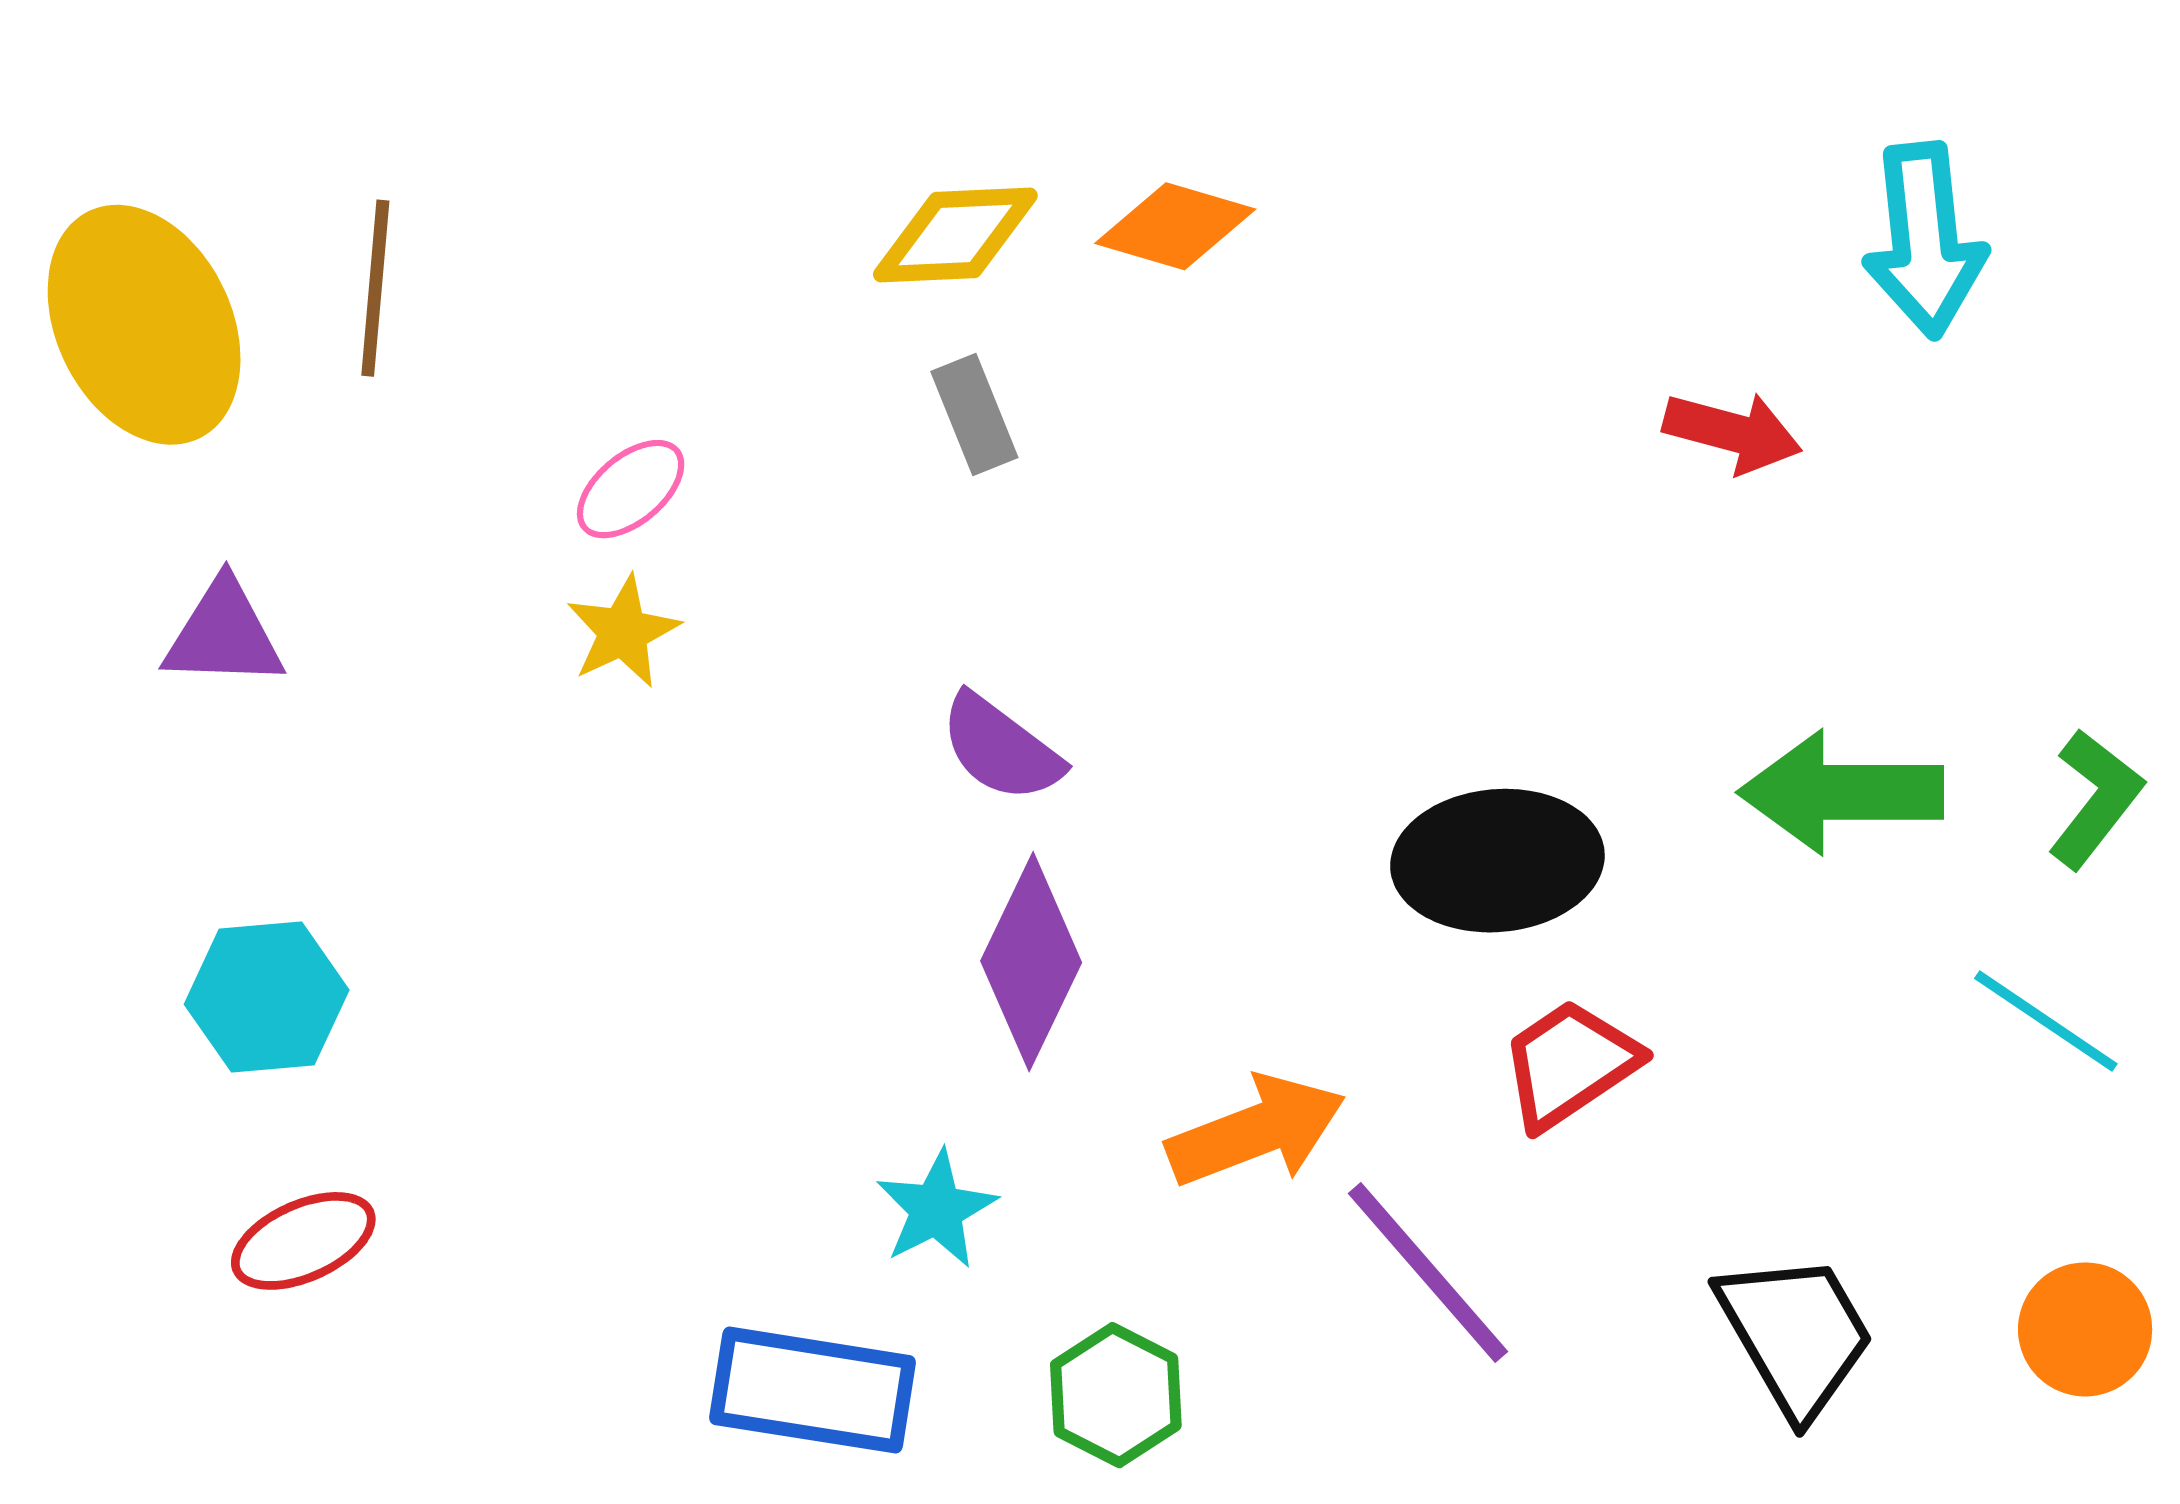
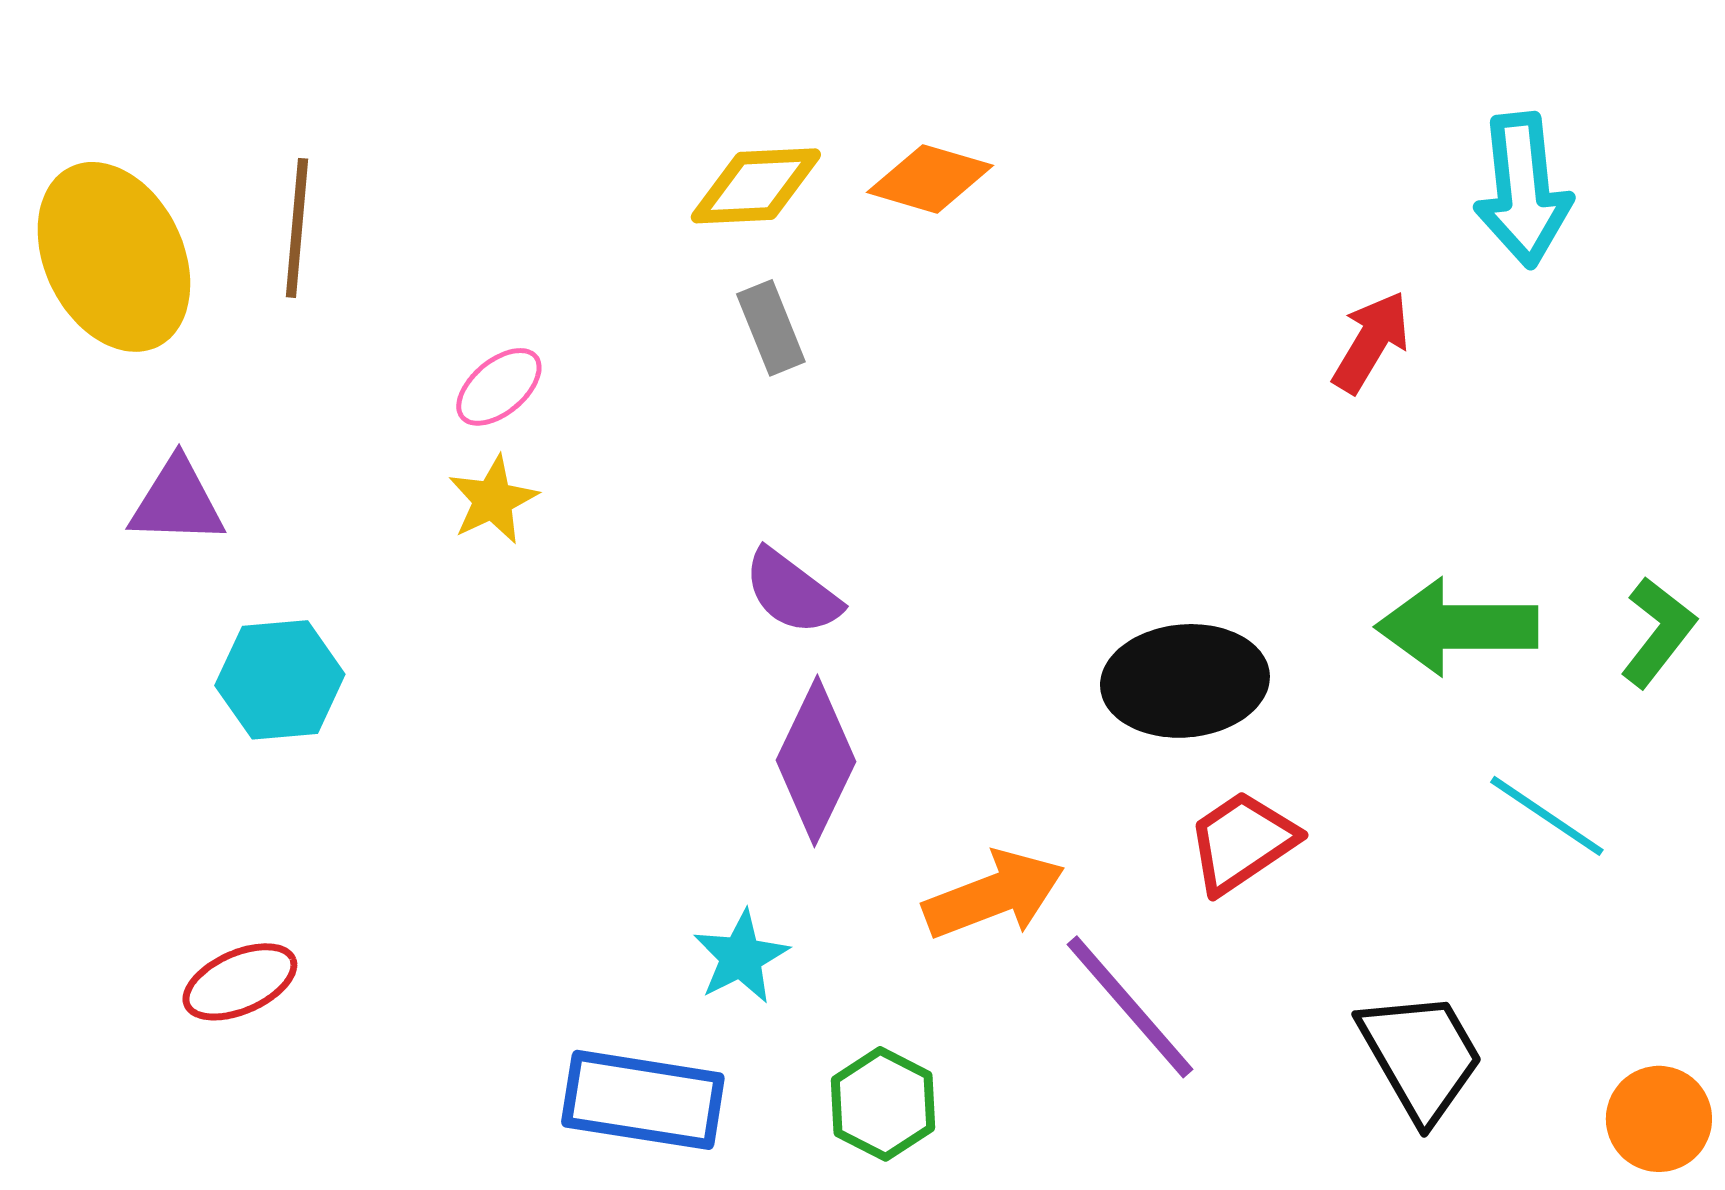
red arrow: (1733, 432) -> (1371, 342), turned -74
cyan hexagon: (267, 997) -> (280, 680), moved
cyan line: (2046, 1021) -> (1547, 816), moved
orange circle: (2085, 1329) -> (1659, 1119), moved

